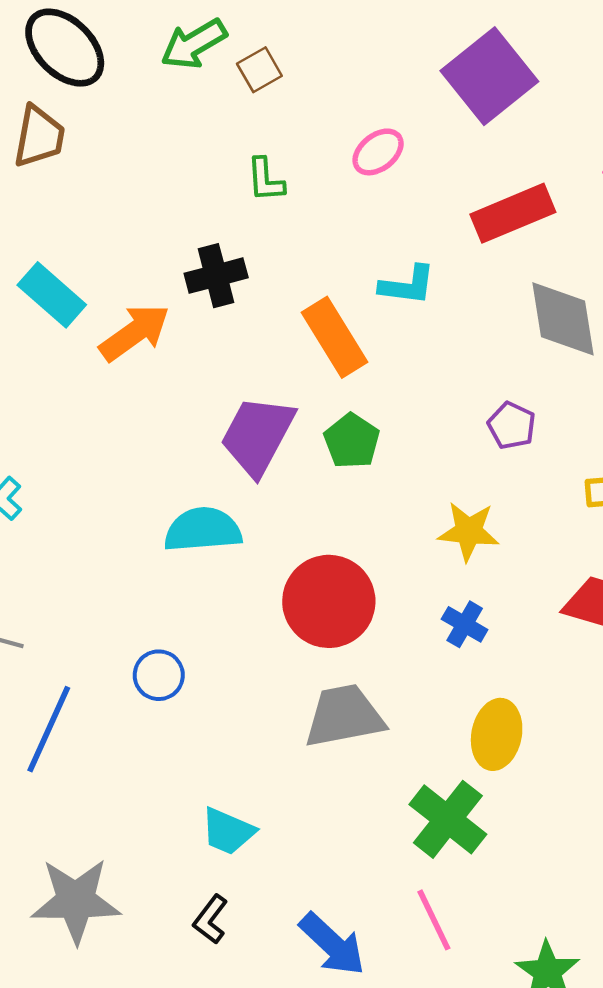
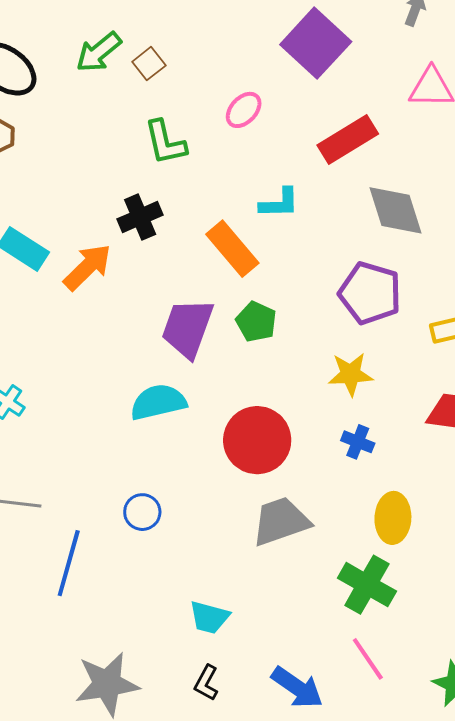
green L-shape: (265, 180) -> (165, 142), size x1.4
purple pentagon: (512, 426) -> (370, 293), size x1.8

